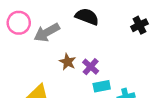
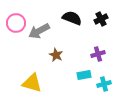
black cross: (139, 25) -> (101, 19), moved
purple cross: (91, 67) -> (98, 54), moved, turned 32

